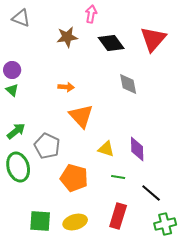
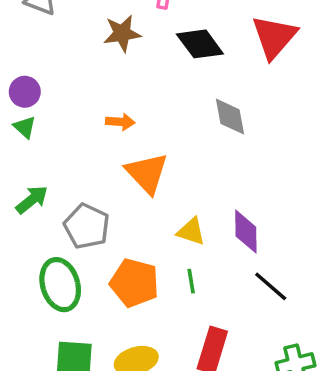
green ellipse: (18, 167) -> (60, 285), moved
green line: (118, 177) -> (191, 281), moved, turned 72
black line: (151, 193) -> (271, 286), moved

